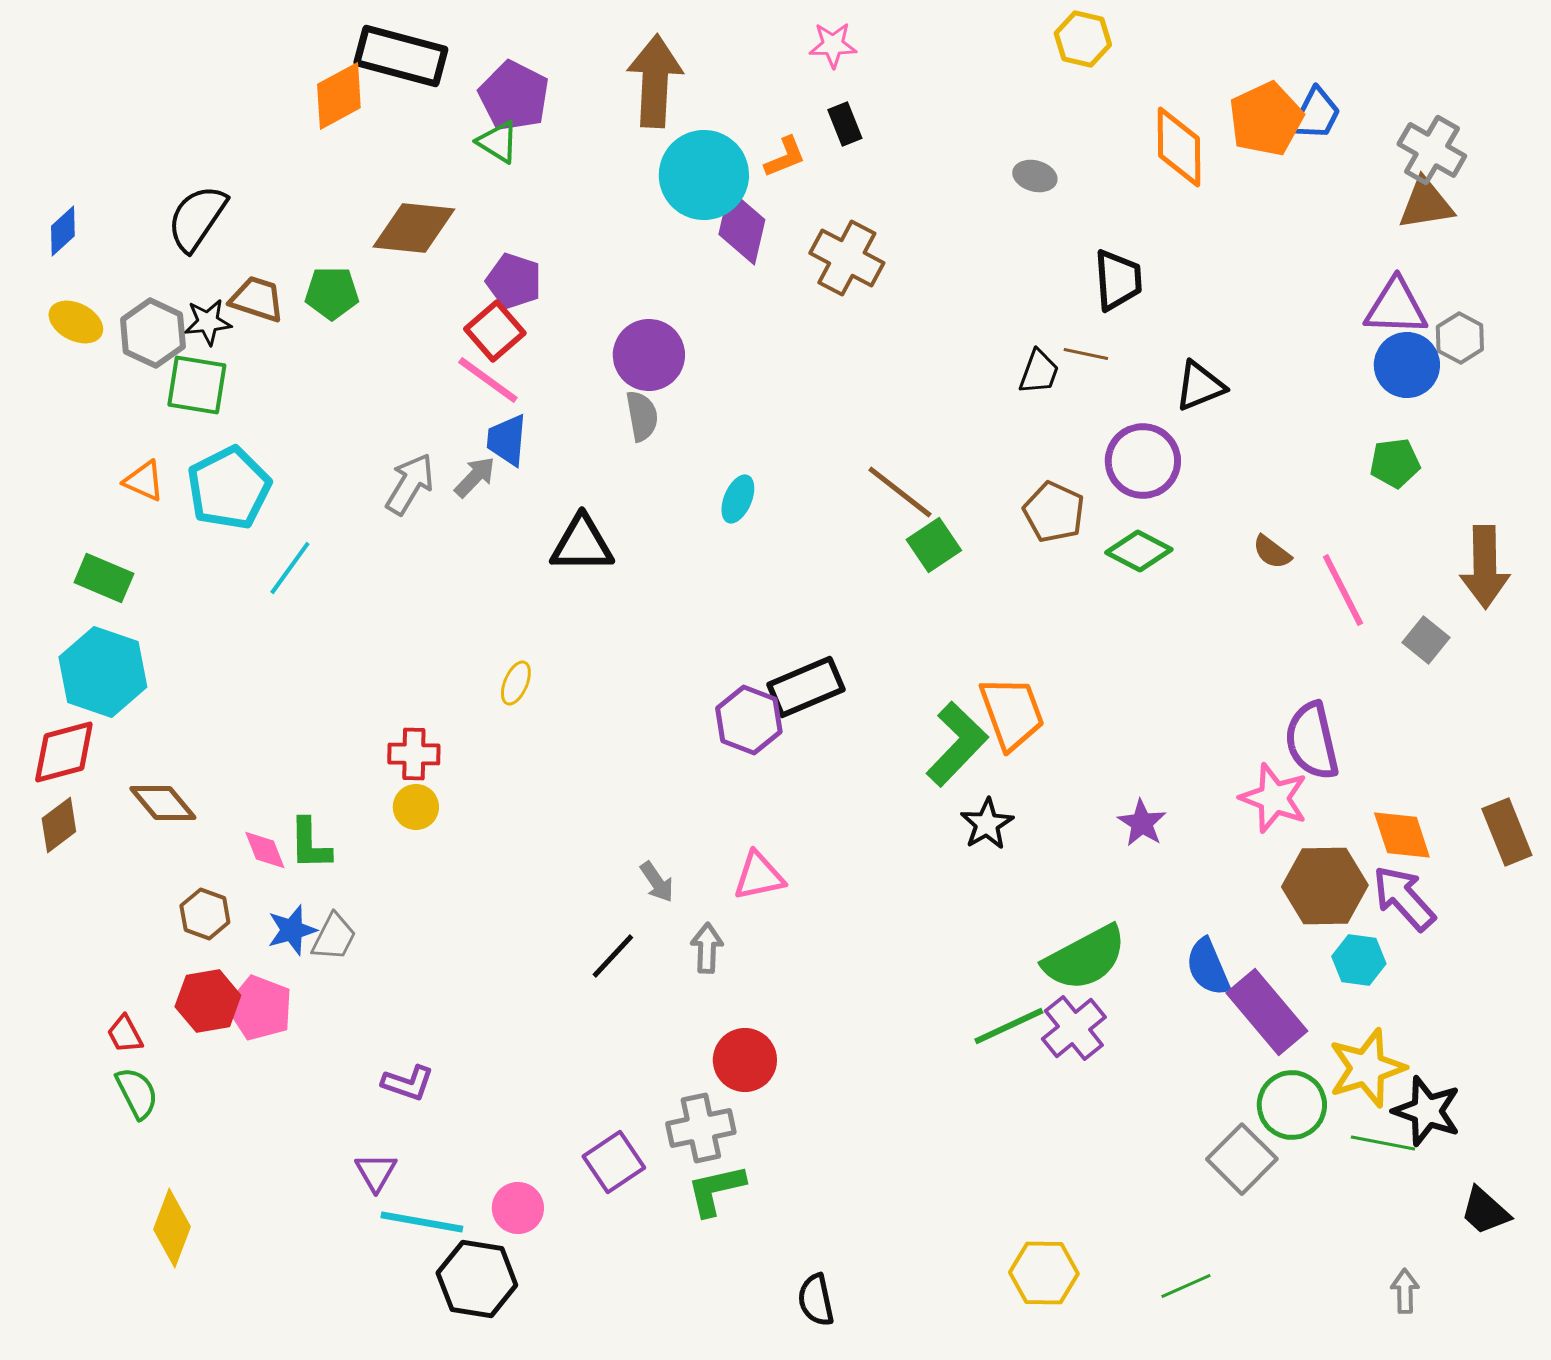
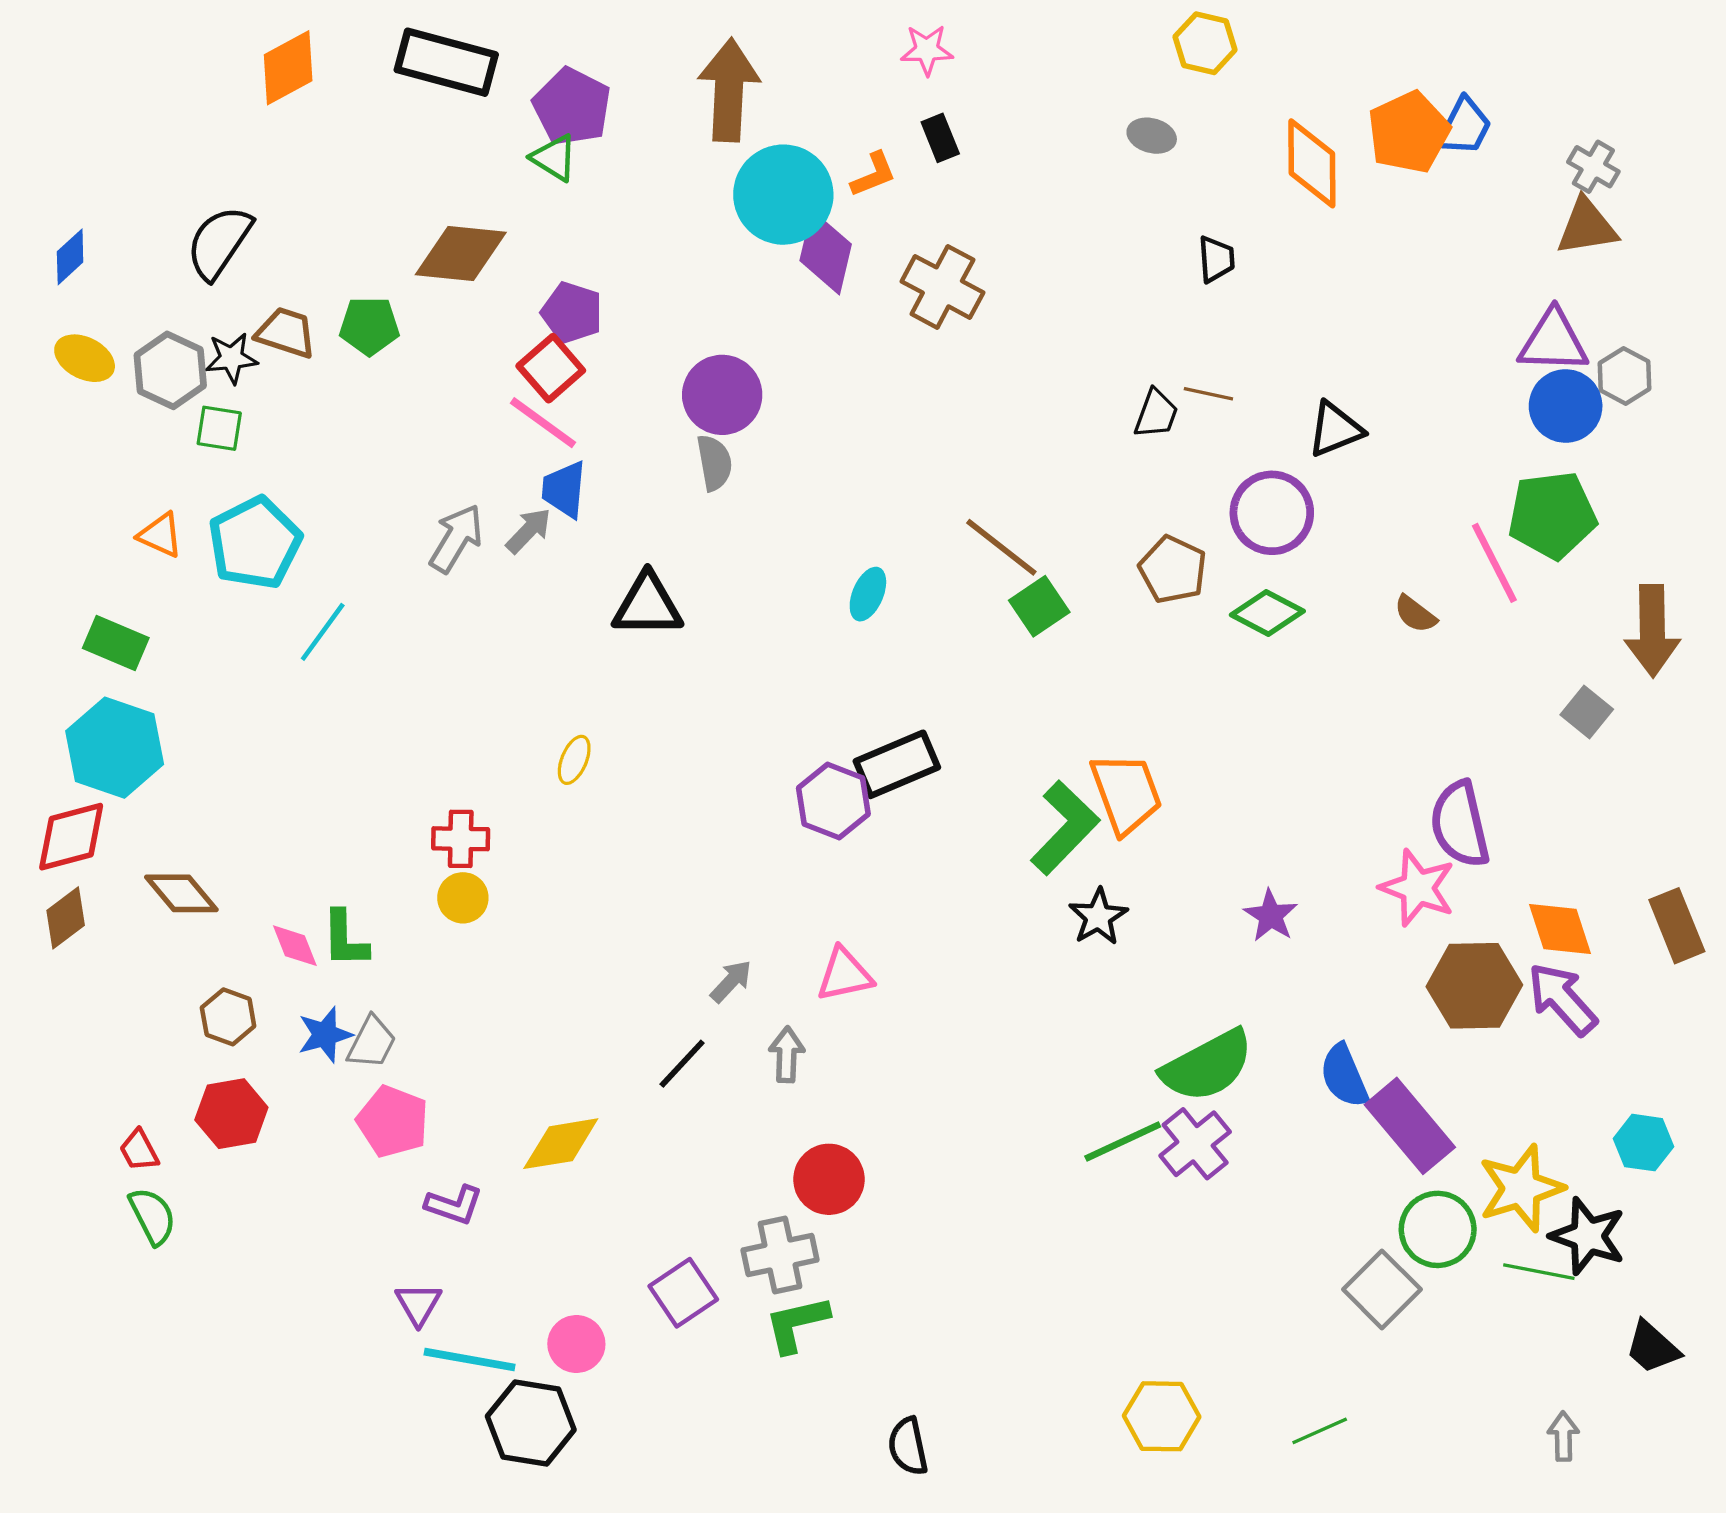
orange diamond: (339, 96) -> (288, 68), moved
gray cross: (1432, 150) -> (1593, 167), size x0.7
gray ellipse: (1035, 176) -> (1152, 136), moved
black trapezoid: (1118, 280) -> (1216, 259), moved, size x0.7
green square: (197, 385) -> (219, 428), size x0.7
green pentagon: (1395, 463) -> (1552, 515), size x1.6
cyan ellipse: (738, 499) -> (868, 594), moved
pink line: (1343, 590) -> (1494, 563), moved
gray arrow: (657, 882) -> (731, 981), turned -102
cyan hexagon: (1359, 960) -> (1643, 1143), moved
pink pentagon: (260, 1008) -> (393, 1121), moved
yellow diamond: (172, 1228) -> (561, 1144), moved, turned 60

